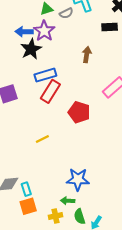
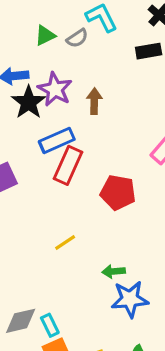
purple star: (44, 31) -> (55, 89), moved
brown arrow: (87, 55) -> (94, 101), moved
green arrow: (68, 201) -> (114, 271), moved

